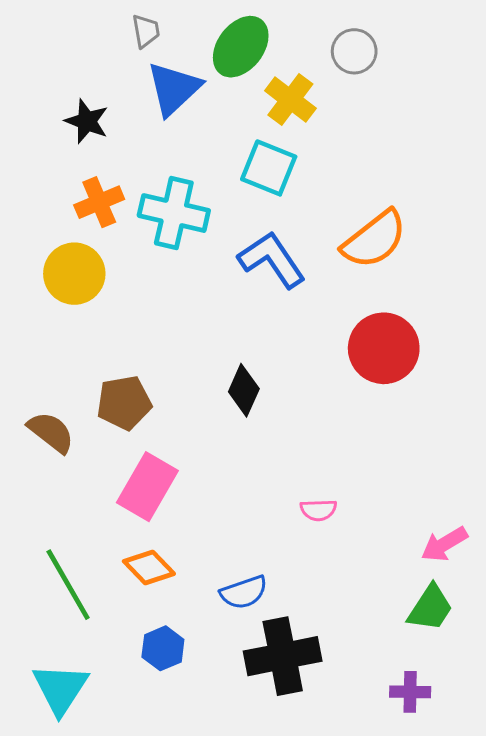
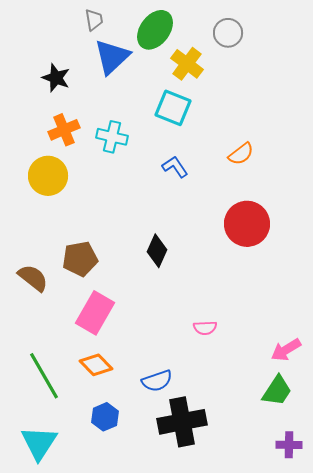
cyan cross: (174, 213) -> (112, 137), size x0.7
orange semicircle: (374, 239) -> (241, 154), size x0.6
blue L-shape: (272, 260) -> (175, 167), size x0.6
purple cross: (410, 692) -> (289, 445), moved

